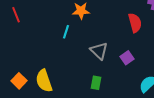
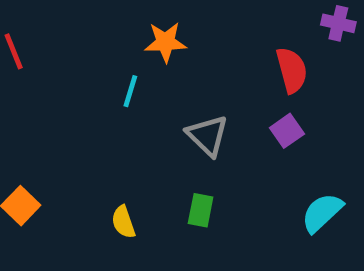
purple square: (127, 58) -> (287, 131), moved
yellow semicircle: (44, 81) -> (123, 222), moved, size x0.6

